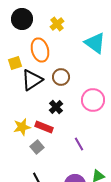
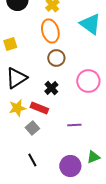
orange ellipse: (40, 50) -> (50, 31), moved
black triangle: (32, 80) -> (16, 78), moved
purple line: (79, 144) -> (74, 125), turned -64

